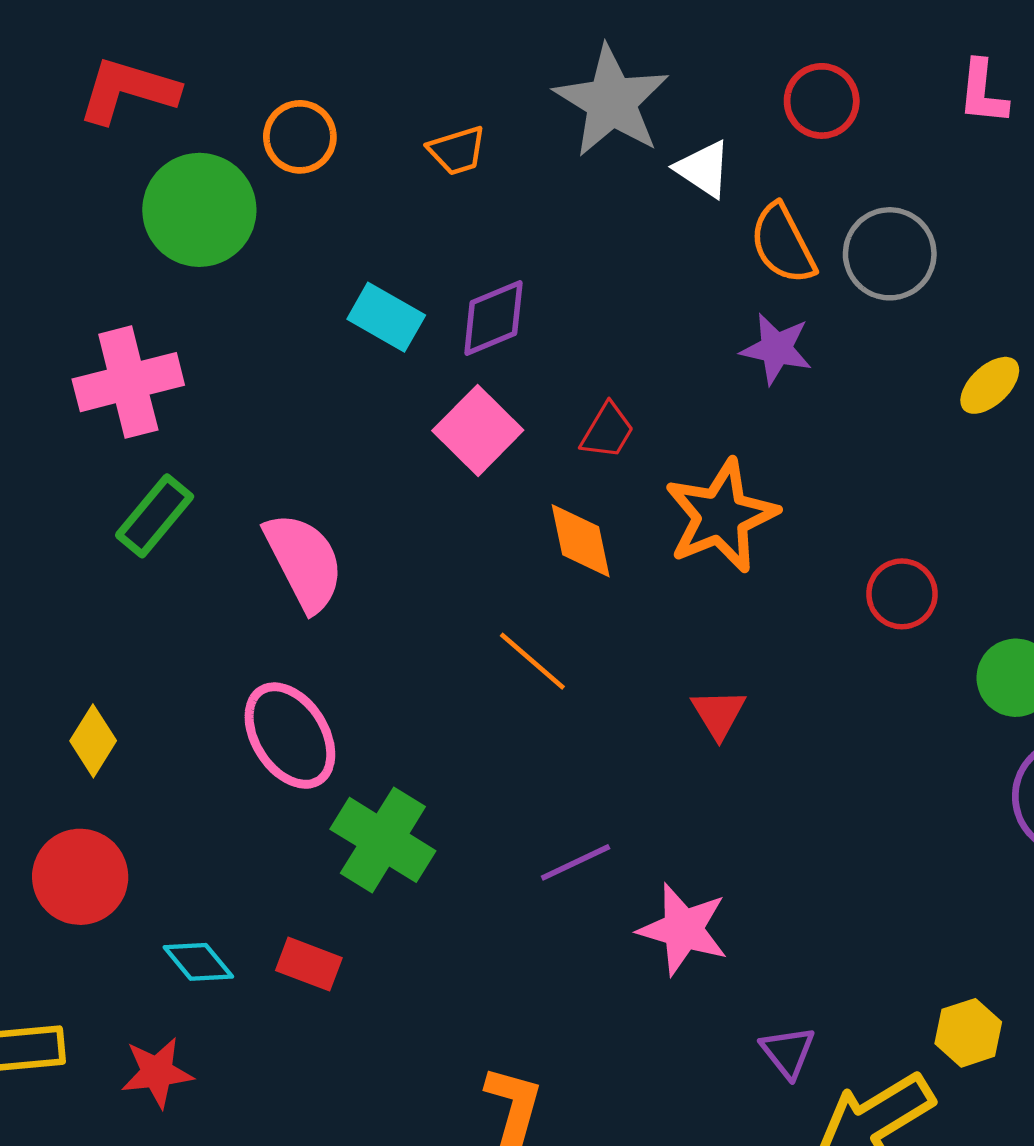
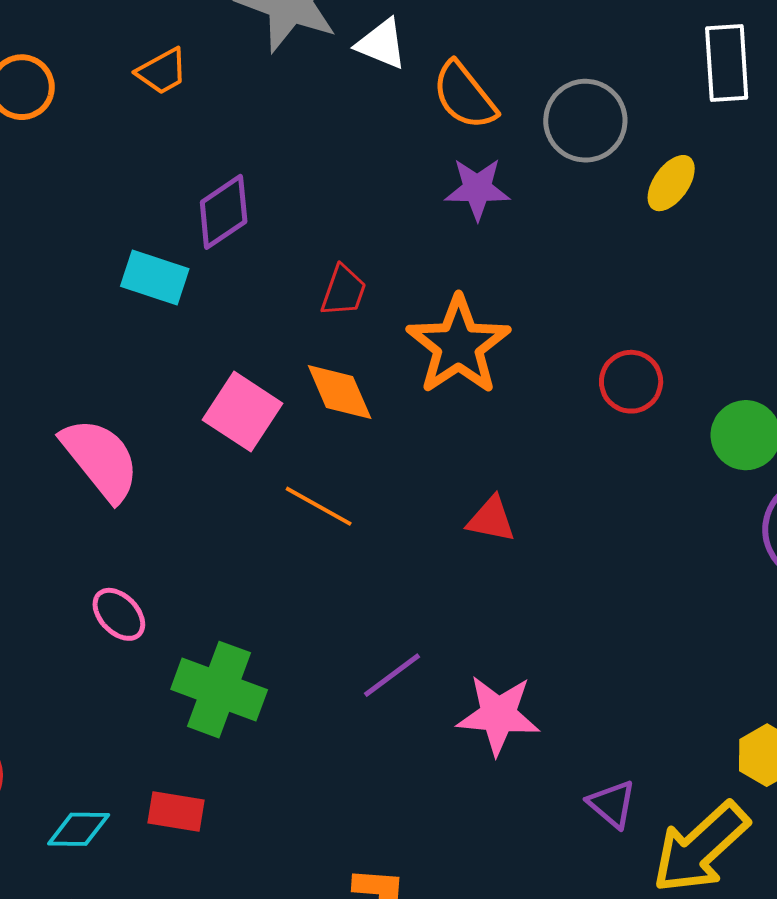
gray circle: (890, 254) -> (585, 121), moved
cyan rectangle: (386, 317) -> (155, 277), moved
pink square: (478, 430) -> (243, 412), moved
red triangle: (719, 714) -> (491, 519), turned -36
pink ellipse: (290, 736) -> (119, 614), size x0.6
cyan diamond: (198, 962) -> (79, 829), turned -38

